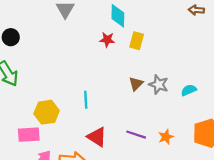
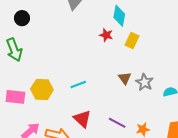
brown triangle: (136, 84) -> (125, 78), turned -32
cyan line: (86, 100) -> (78, 84), turned 63
pink rectangle: (29, 135) -> (15, 97), moved

